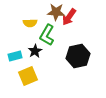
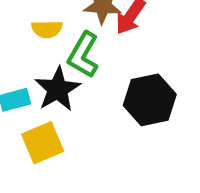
black star: (35, 51) -> (58, 89), size x1.5

